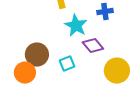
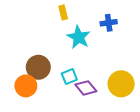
purple diamond: (93, 46) -> (86, 88), moved

